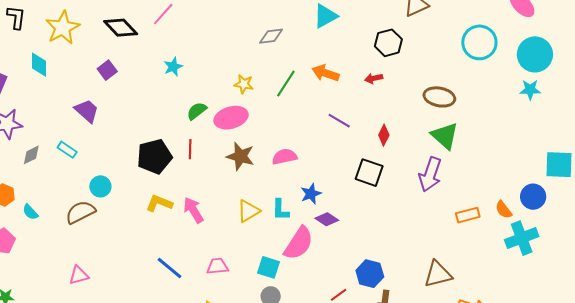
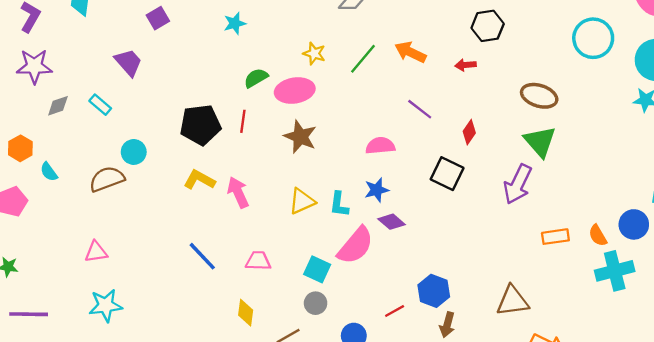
pink semicircle: (284, 157) -> (380, 146), moved

